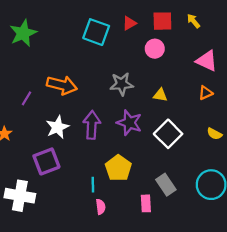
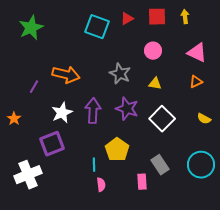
yellow arrow: (193, 21) -> (185, 17), turned 32
pink circle: (155, 49) -> (153, 51), moved
gray star: (122, 84) -> (120, 74), turned 30
white cross: (20, 196) -> (28, 175), turned -32

